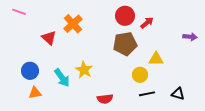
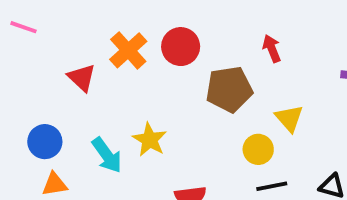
red circle: (125, 16) -> (181, 47), moved
red arrow: (147, 23) -> (272, 49), turned -72
yellow triangle: (156, 59) -> (289, 118), turned 49

